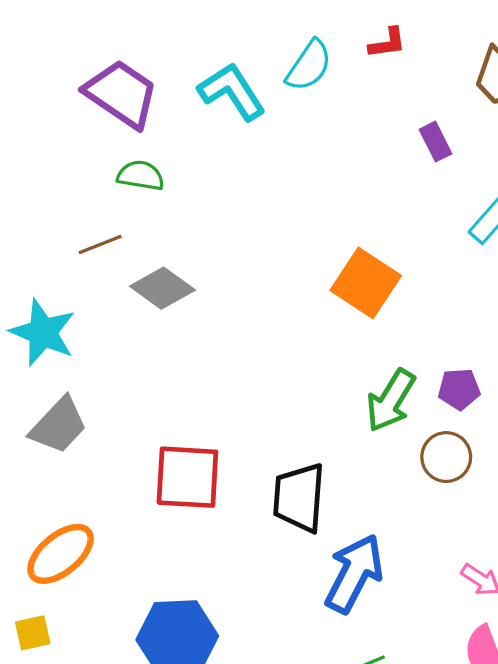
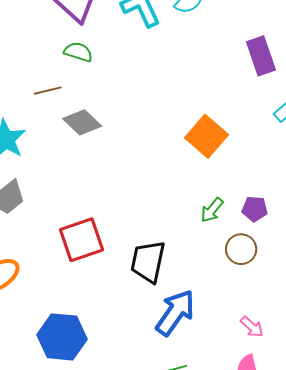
purple rectangle: (435, 142) -> (261, 56), size x1.6
green arrow: (391, 401) -> (212, 210), size x0.7
red square: (187, 477) -> (82, 240), turned -30

